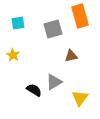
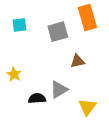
yellow star: (13, 55) -> (14, 74), moved
black semicircle: (34, 90) -> (37, 98), turned -35

